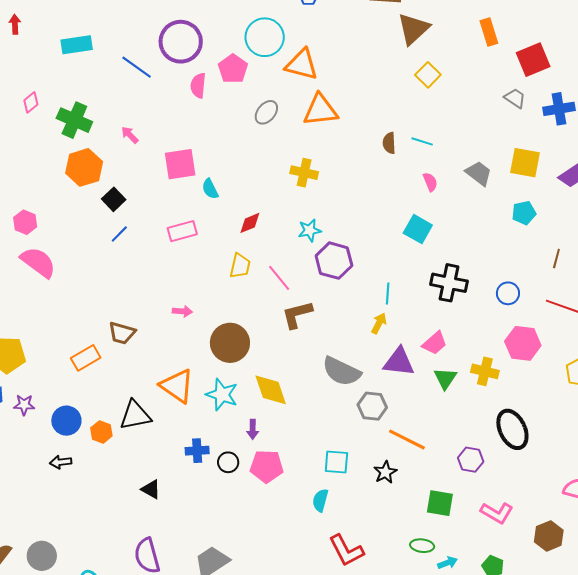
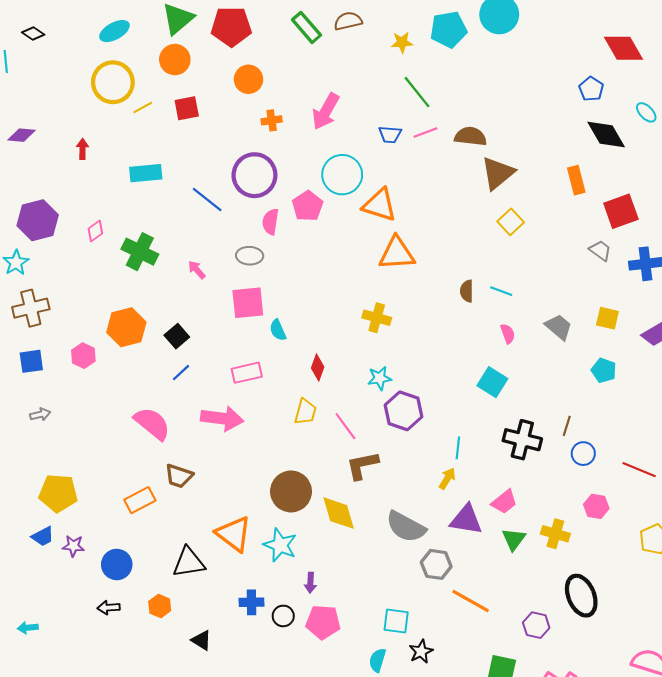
gray ellipse: (266, 112) -> (250, 256), moved, turned 50
yellow square: (525, 163) -> (607, 318), size x0.7
orange hexagon: (84, 167) -> (126, 327), moved
cyan pentagon: (524, 213) -> (604, 370), turned 30
red diamond: (250, 223) -> (318, 367), turned -50
brown line: (556, 258) -> (567, 426), moved
pink semicircle: (38, 262) -> (152, 424), moved
pink arrow: (182, 311) -> (222, 418), moved, size x2.0
pink hexagon: (523, 343) -> (596, 506), size x0.7
yellow diamond: (271, 390) -> (339, 513), moved
orange hexagon: (101, 432) -> (160, 606), moved
black star: (385, 472) -> (421, 652), moved

